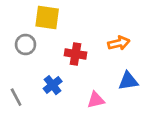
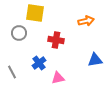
orange arrow: (119, 43) -> (86, 21), moved
pink triangle: (96, 100) -> (58, 78), moved

